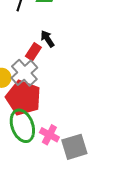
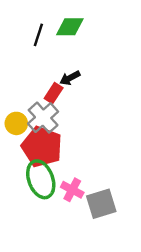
black arrow: (47, 39) -> (70, 78), turned -84

